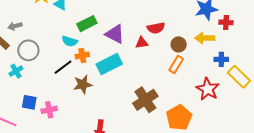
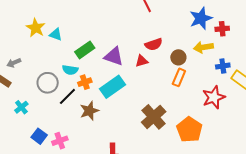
gray circle: (28, 50) -> (48, 83), moved
red star: (208, 89) -> (214, 97), turned 30
blue square: (29, 102) -> (39, 136), turned 35

